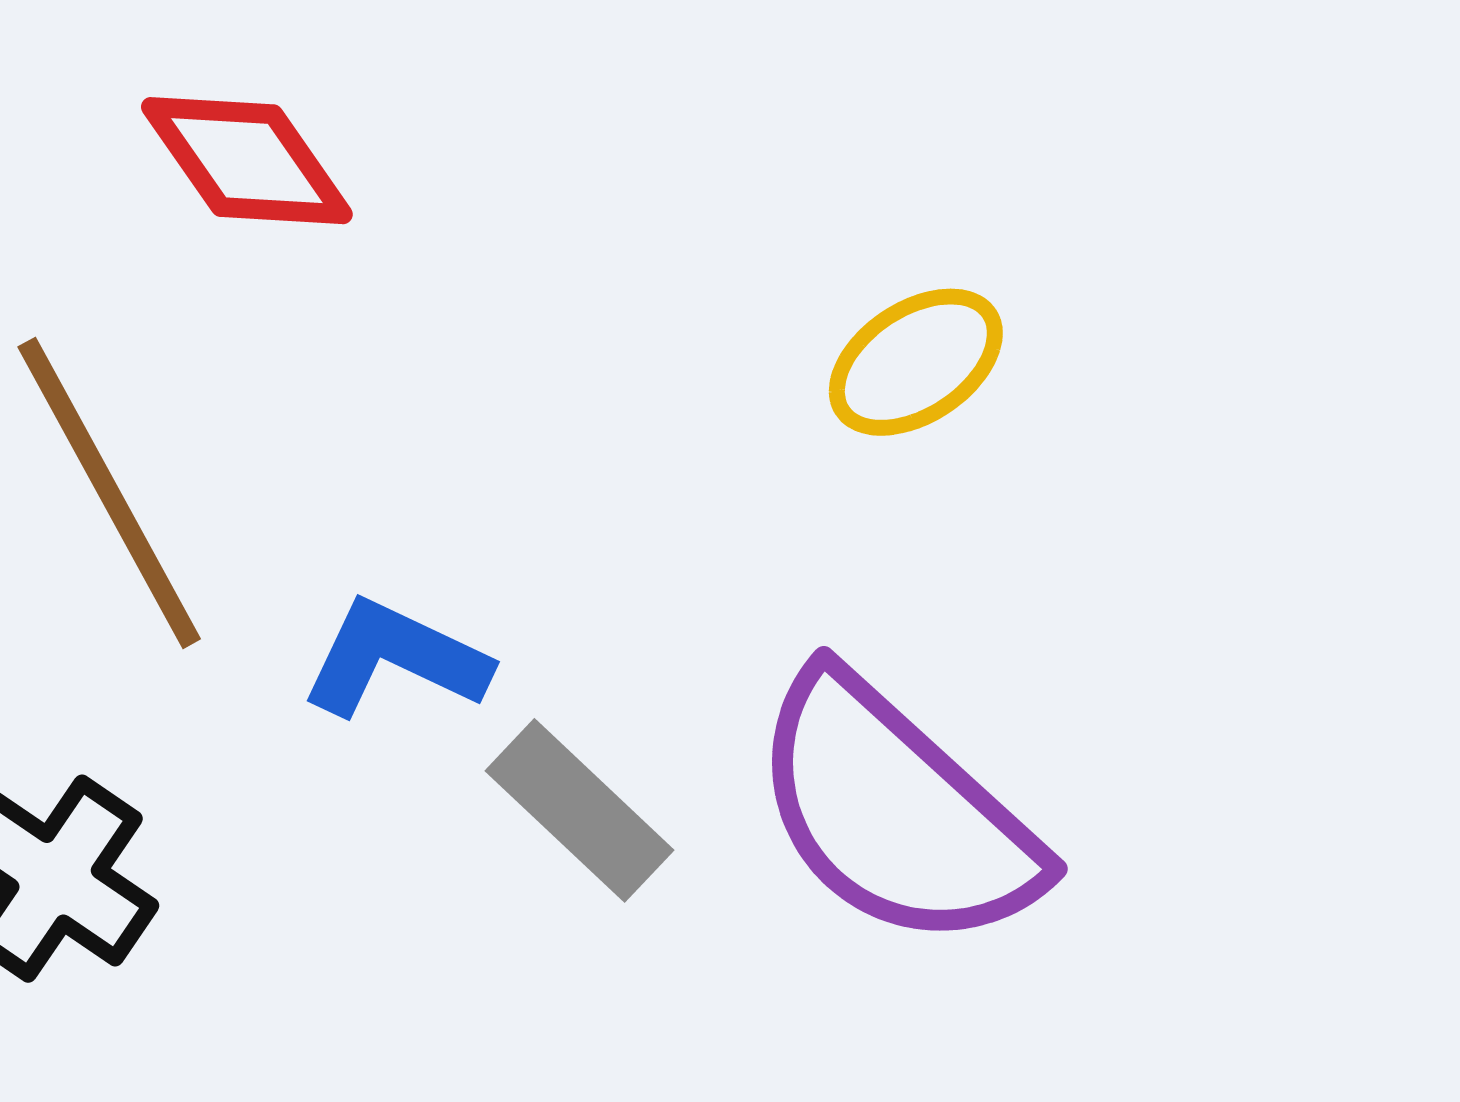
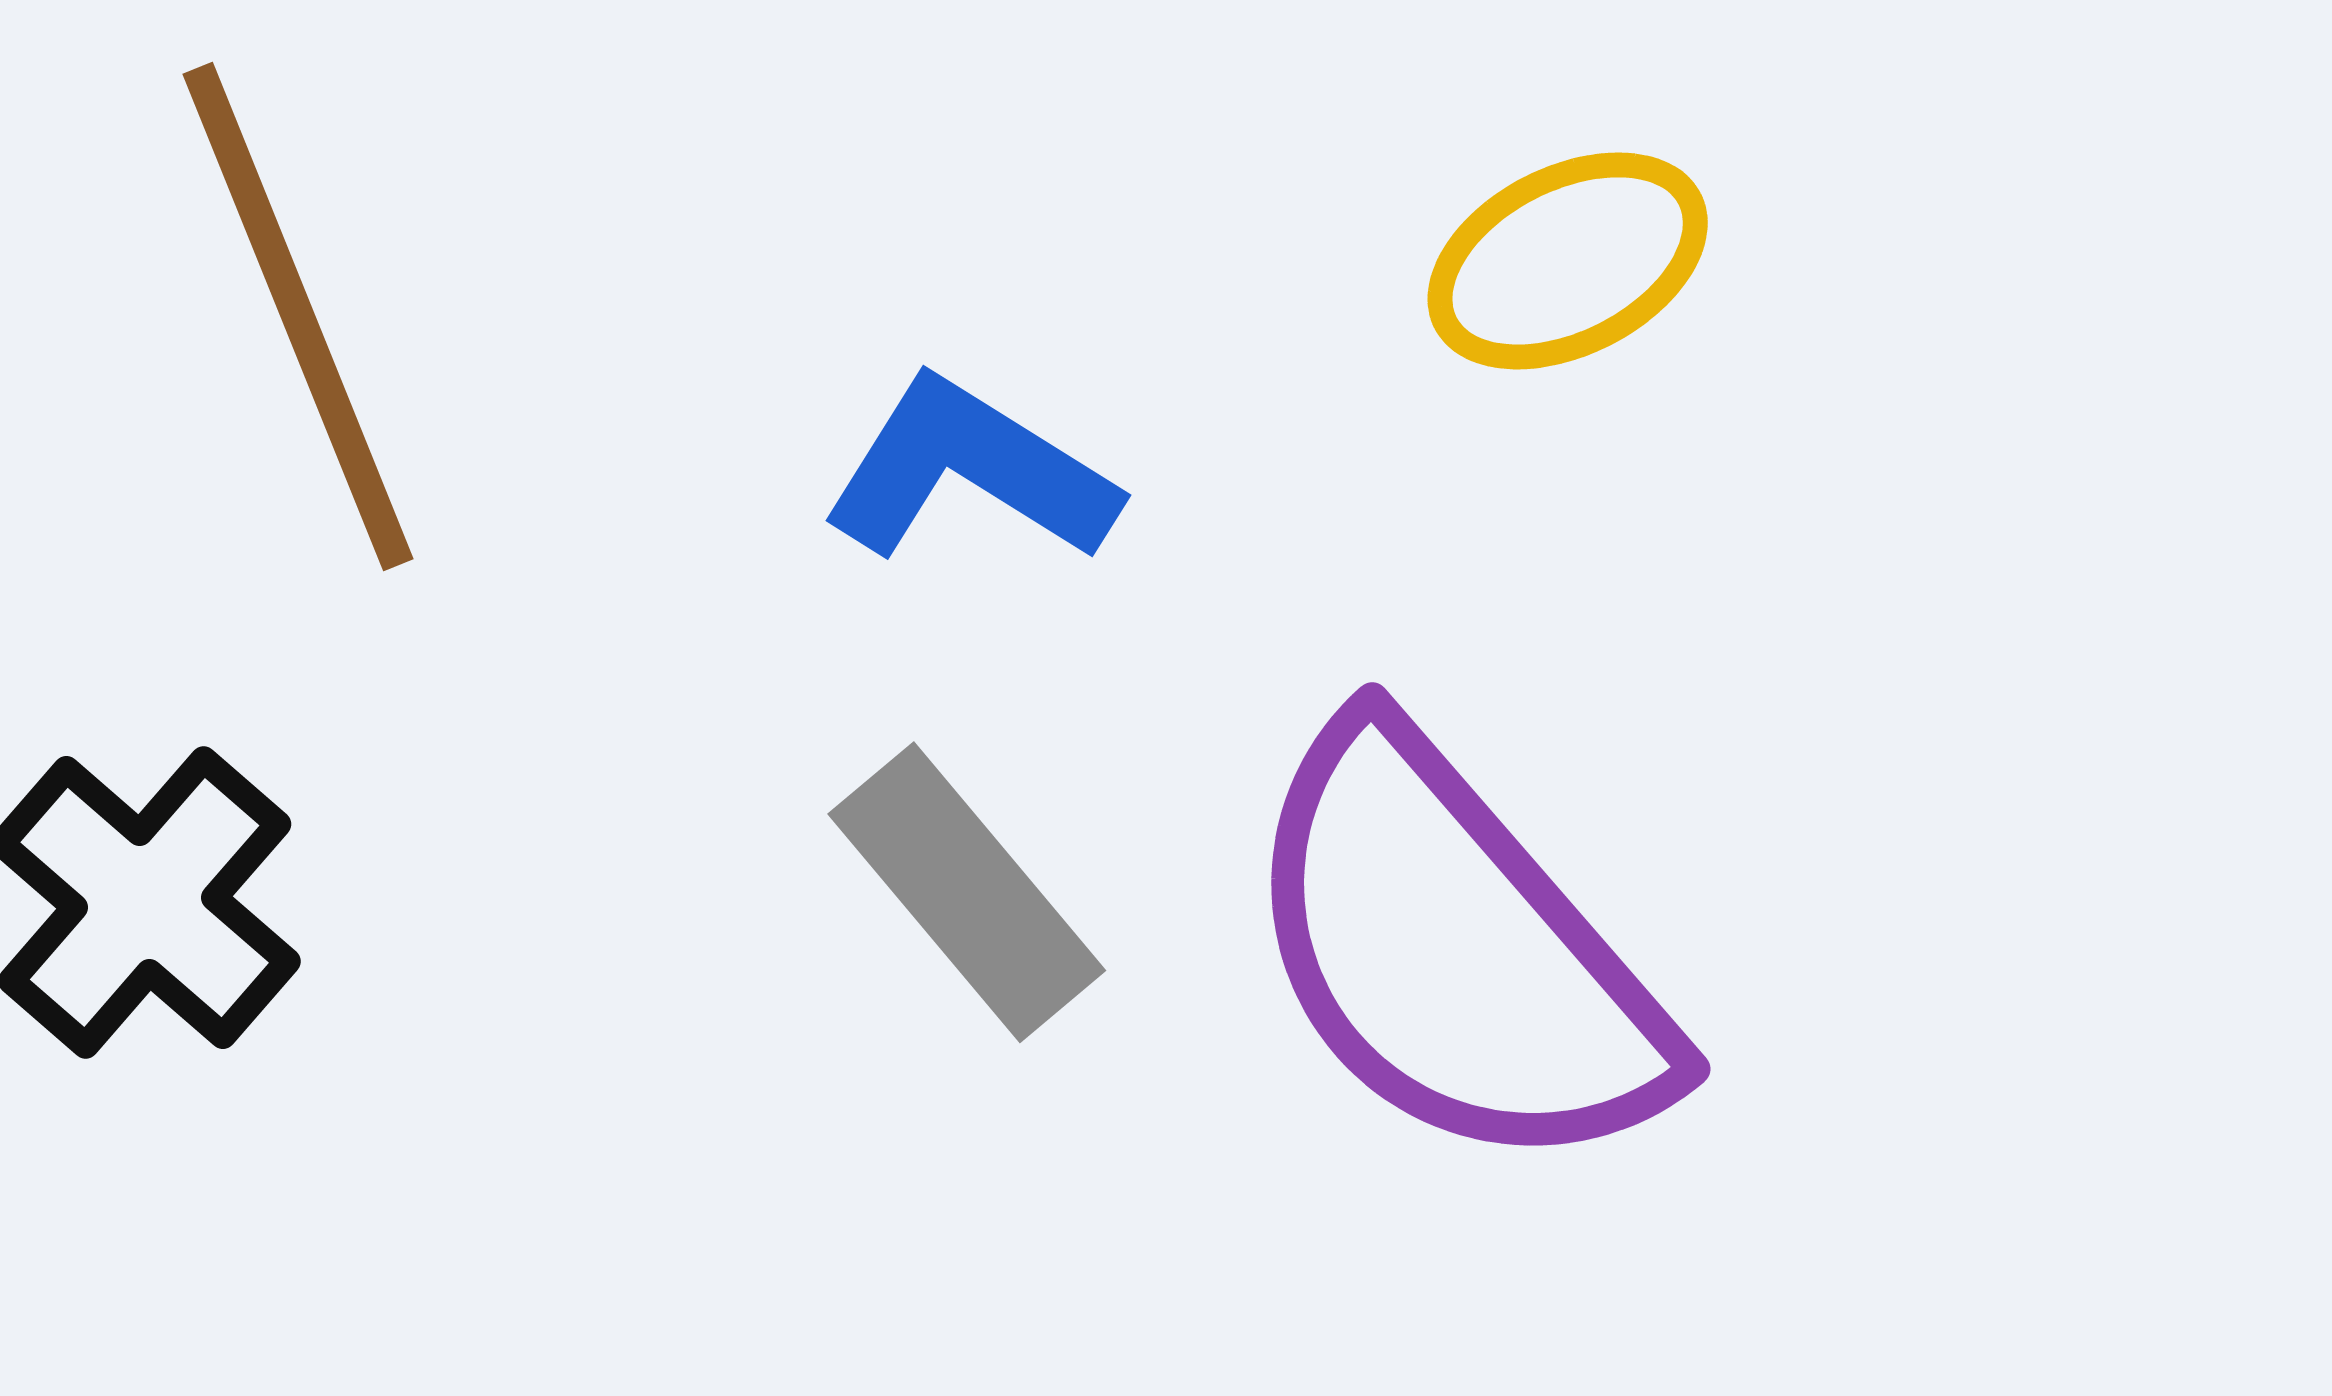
blue L-shape: (395, 658) -> (970, 471), moved

